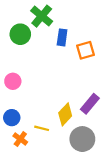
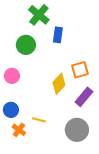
green circle: (20, 34) -> (26, 45), moved
orange square: (86, 50) -> (80, 70), moved
yellow diamond: (65, 114) -> (59, 84), moved

